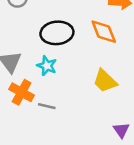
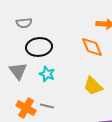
black ellipse: (57, 33) -> (39, 47), moved
orange cross: (22, 92) -> (26, 108), moved

